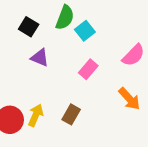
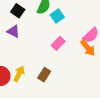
purple triangle: (40, 58) -> (13, 31), moved
orange arrow: (129, 99) -> (88, 48), moved

